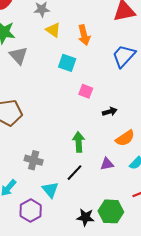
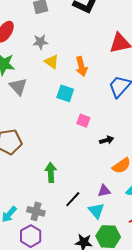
green arrow: (79, 142) -> (51, 172), moved
gray cross: (34, 160) -> (36, 211), moved
cyan triangle: (50, 190) -> (96, 211), moved

